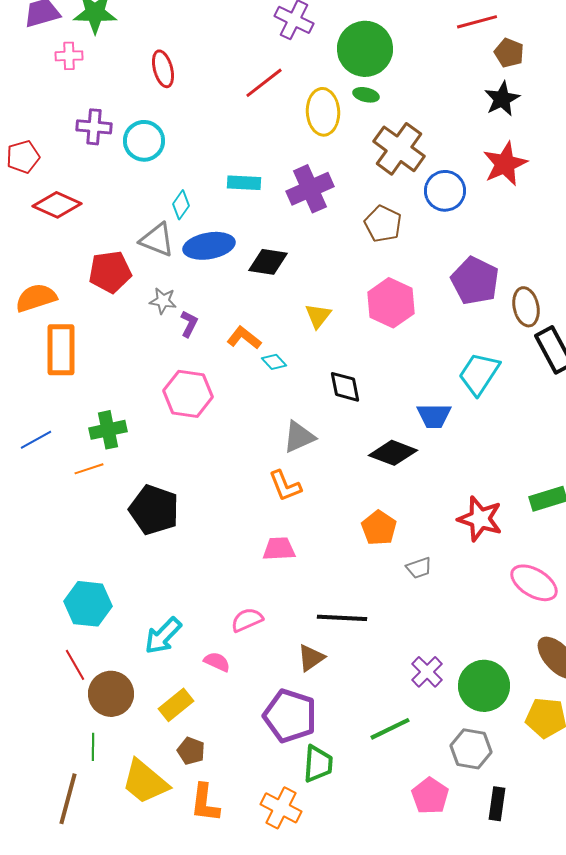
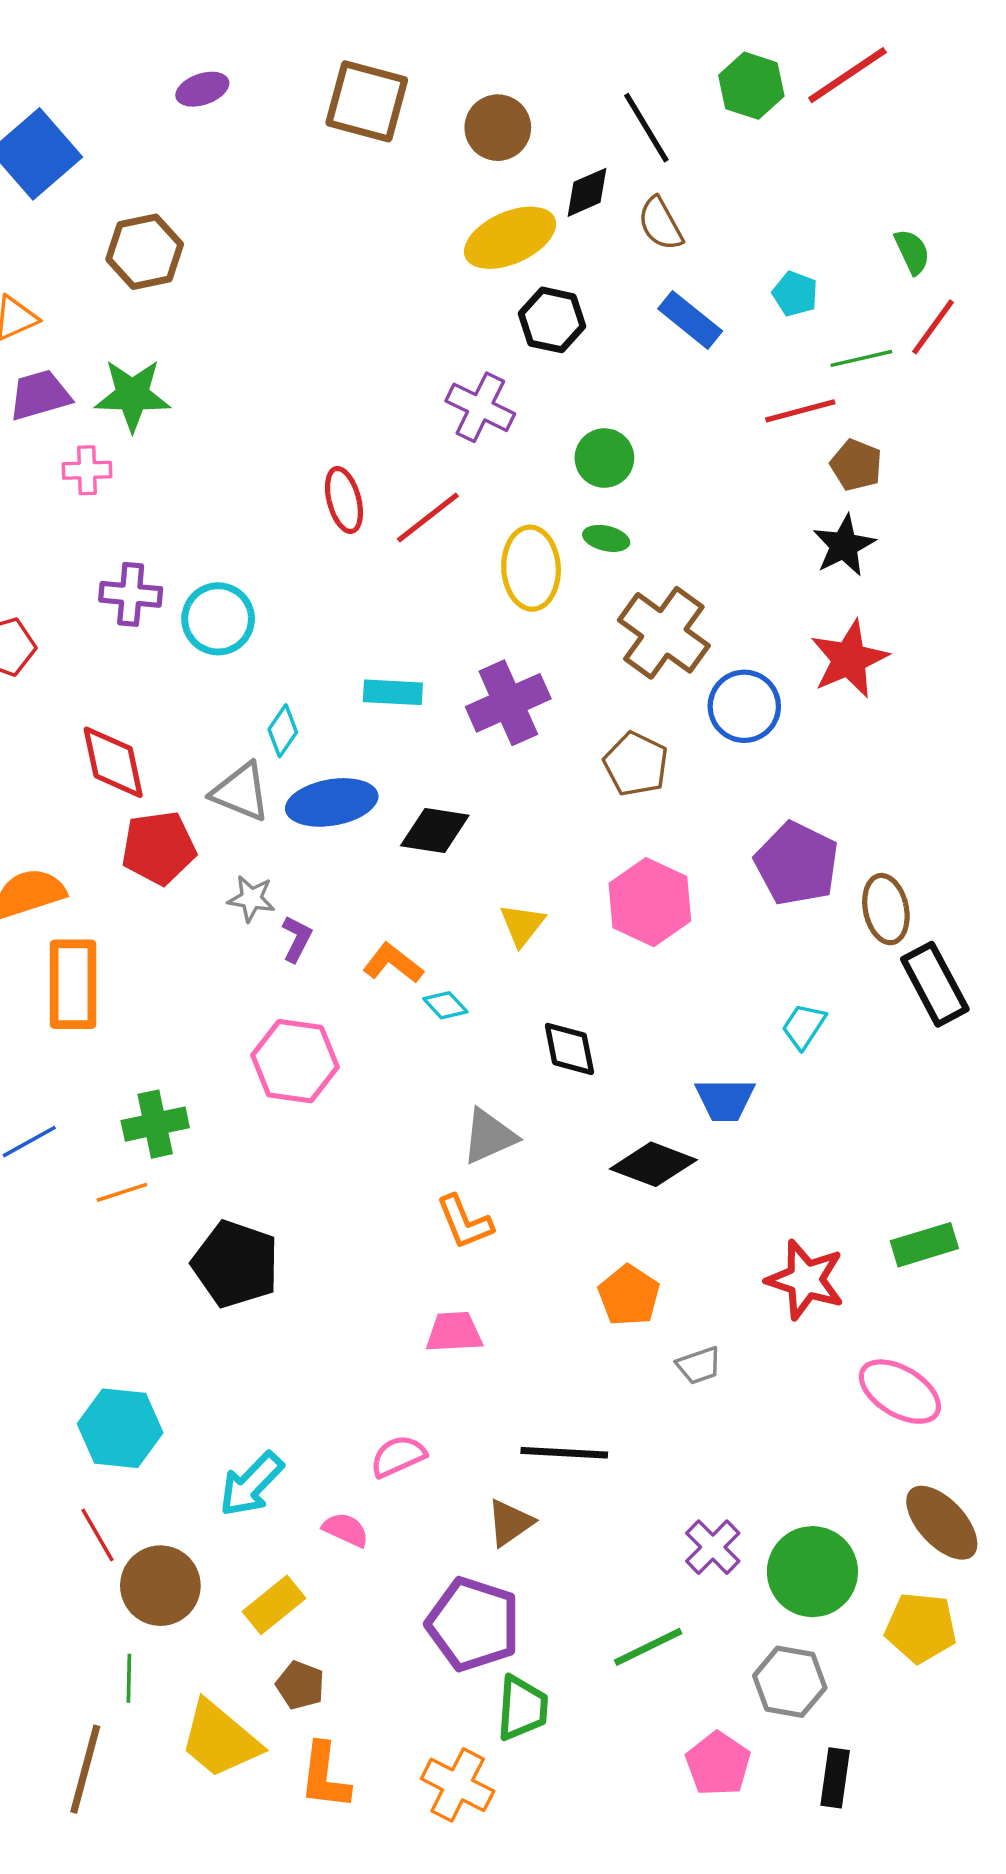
green circle: (365, 49) -> (604, 458), size x0.6
red ellipse: (163, 69) -> (344, 500), moved
red diamond: (57, 205) -> (113, 762), moved, turned 54
cyan trapezoid: (479, 374) -> (804, 1026), size x0.6

